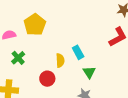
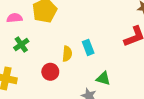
green triangle: (89, 72) -> (103, 78), moved, turned -48

